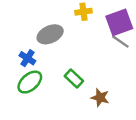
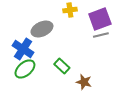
gray line: (120, 42) -> (101, 35), turned -49
blue cross: (27, 58) -> (23, 49), size x1.5

